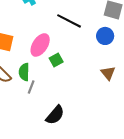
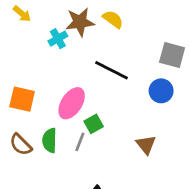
brown triangle: (108, 73) -> (146, 145), moved
gray line: (31, 87) -> (80, 142), moved

